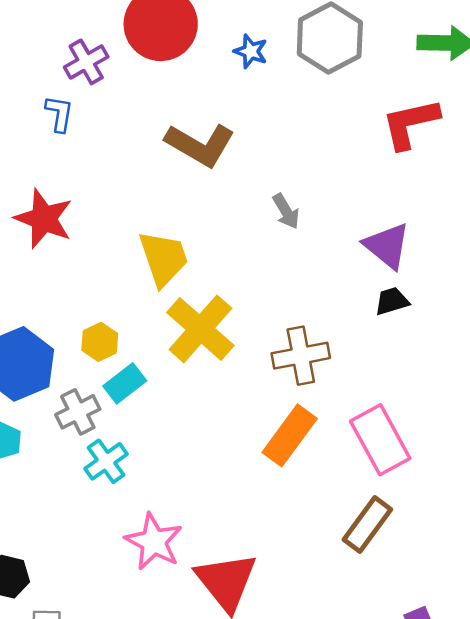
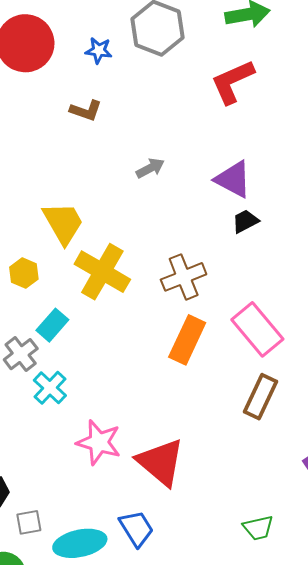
brown L-shape: (200, 145) -> (86, 110), moved, size x0.6
gray arrow: (286, 211) -> (150, 168), turned -76
yellow hexagon: (100, 342) -> (24, 273), moved

